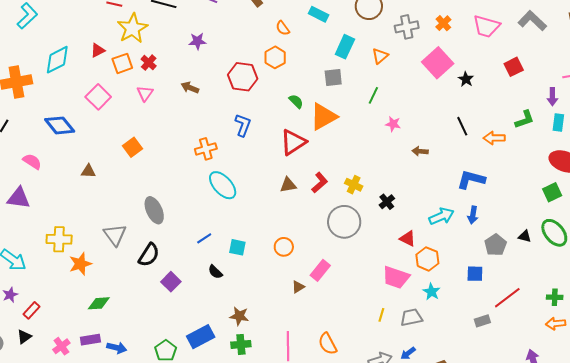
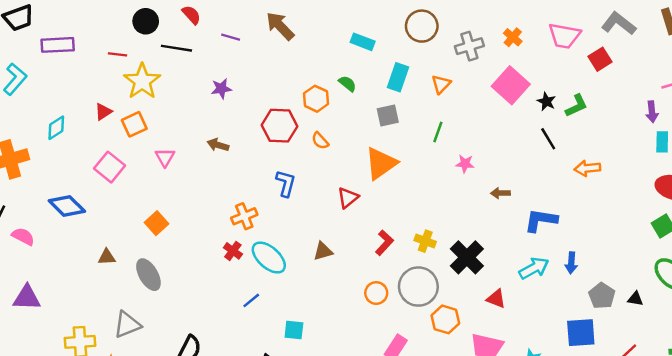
orange semicircle: (283, 28) -> (320, 141), moved
cyan diamond: (57, 60) -> (56, 128), size x0.7
red cross: (149, 63) -> (233, 251), moved
red square: (514, 67) -> (600, 59), moved
green semicircle: (296, 101) -> (347, 84), moved
green L-shape: (525, 119) -> (576, 106), moved
black line: (462, 126) -> (548, 139), moved
red triangle: (293, 142) -> (348, 198), size x0.7
pink semicircle: (32, 161) -> (23, 236), moved
blue L-shape: (471, 180) -> (541, 220), moved
brown triangle: (288, 185) -> (323, 251), moved
black cross: (387, 202) -> (467, 257), size x1.8
gray ellipse: (154, 210) -> (148, 275), moved
gray triangle: (115, 235) -> (127, 325), moved, turned 50
black triangle: (525, 236) -> (635, 299), moved
blue line: (204, 238) -> (251, 300), moved
orange circle: (284, 247) -> (376, 293), moved
orange hexagon: (427, 259) -> (445, 319), moved
blue square: (475, 274) -> (581, 333), size x1.5

